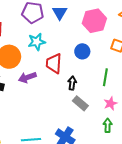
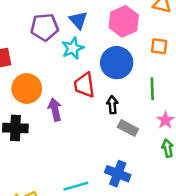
cyan star: (37, 42) -> (73, 48), moved
blue circle: (82, 51) -> (117, 63), size x1.6
purple arrow: (27, 77) -> (55, 110), turned 108

